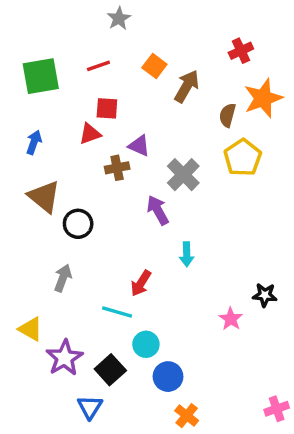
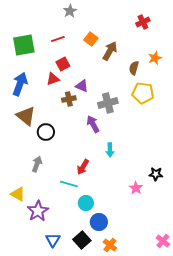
red cross: (241, 51) -> (143, 22), moved
orange star: (263, 98) -> (155, 58), size x0.6
red square: (107, 108) -> (63, 64), turned -32
blue arrow: (34, 142) -> (20, 84), size x1.6
yellow pentagon: (243, 158) -> (143, 93), turned -30
gray cross: (183, 175) -> (108, 103), turned 30
black square: (110, 370) -> (82, 240), moved
pink cross: (277, 409) -> (163, 241), turned -32

